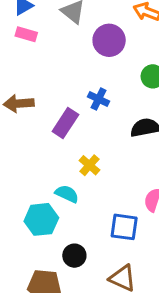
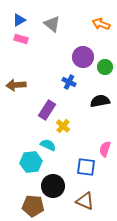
purple circle: (109, 40) -> (83, 57), moved
purple rectangle: (65, 123) -> (47, 110), moved
black circle: (74, 256) -> (53, 186), size x1.5

